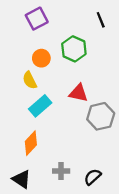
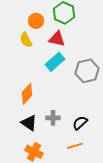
red triangle: (79, 93) -> (57, 39), moved
cyan rectangle: (40, 106) -> (55, 62), moved
black triangle: (22, 179) -> (29, 123), moved

